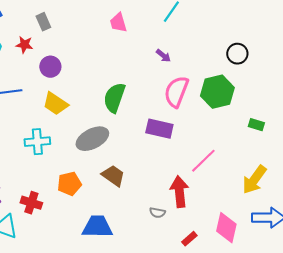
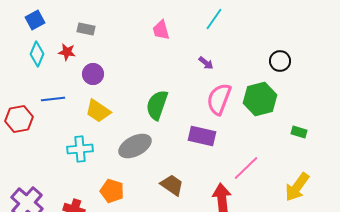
gray rectangle: (43, 22) -> (86, 29), turned -54
brown trapezoid: (113, 176) -> (172, 185), moved
orange pentagon: (69, 184) -> (112, 191), turned 30

